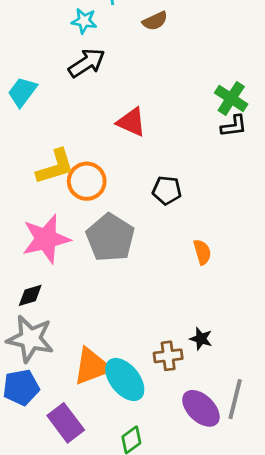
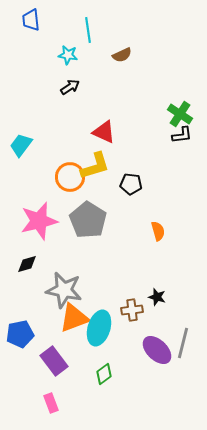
black arrow: (87, 63) -> (70, 87), size x0.7
cyan trapezoid: (22, 92) -> (21, 145), moved
yellow L-shape: (55, 167) -> (95, 166), moved
gray star: (30, 339) -> (64, 290), moved
cyan ellipse: (125, 379) -> (99, 328), turned 56

